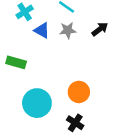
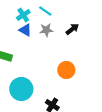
cyan cross: (25, 12) -> (23, 15), moved
orange circle: (79, 92) -> (66, 70), moved

